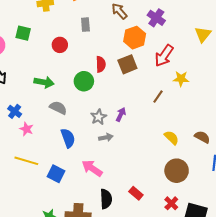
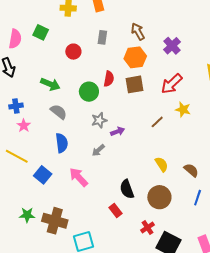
orange hexagon: (135, 38) -> (135, 57), moved
blue cross: (15, 111) -> (16, 106), turned 32
purple arrow: (121, 115) -> (118, 131), turned 32
gray star: (99, 117) -> (99, 120), moved
gray arrow: (106, 137) -> (98, 150), turned 136
black semicircle: (106, 199) -> (127, 189), moved, turned 150

